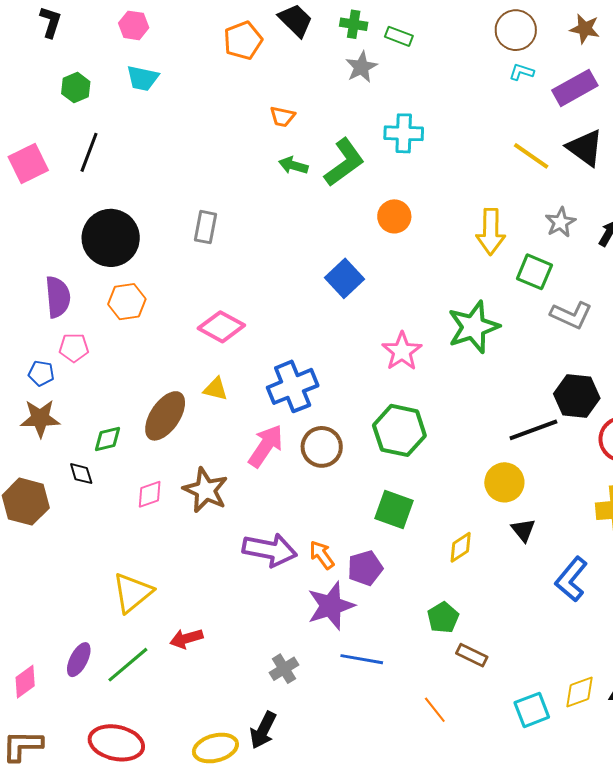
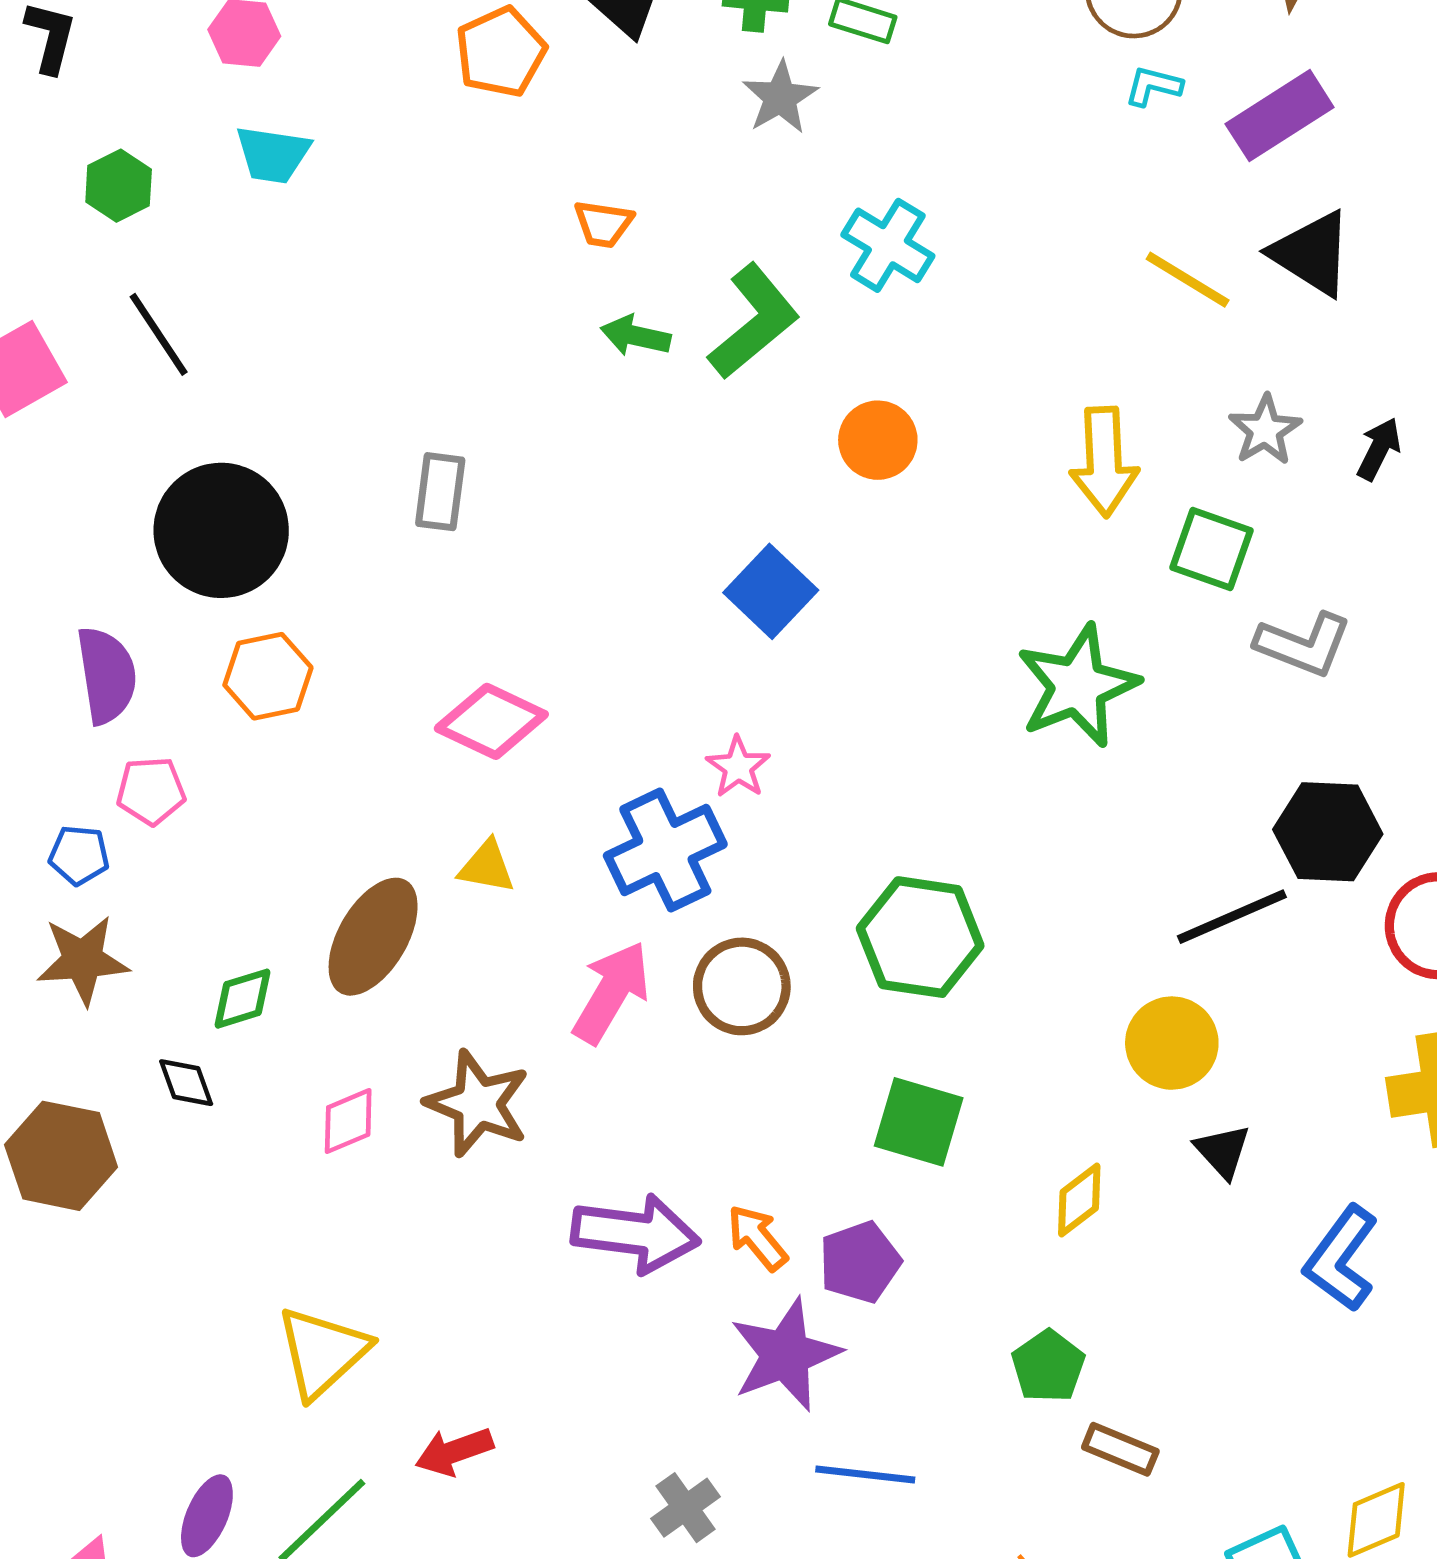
cyan cross: (404, 133) -> (888, 245), turned 33
black line: (89, 152) -> (159, 334), turned -51
pink star: (402, 351) -> (738, 767), moved, size x0.7

